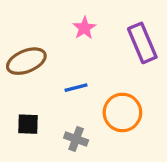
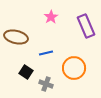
brown ellipse: (26, 61) -> (16, 37), turned 35
black square: (28, 124) -> (26, 72), moved, turned 32

